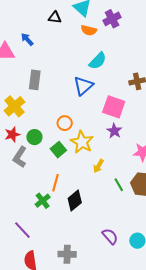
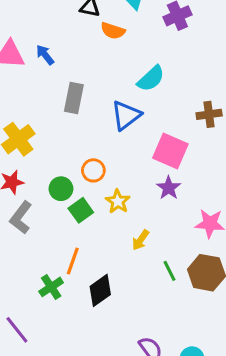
orange semicircle: (89, 30) -> (113, 31), moved
blue arrow: (27, 39) -> (45, 55), moved
gray rectangle: (35, 80) -> (74, 98), moved
green circle: (34, 137) -> (61, 189), moved
yellow star: (82, 142) -> (118, 201), size x0.7

